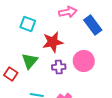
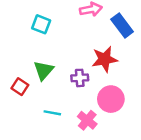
red star: (53, 42) -> (105, 59), moved
pink circle: (84, 61) -> (111, 99), moved

